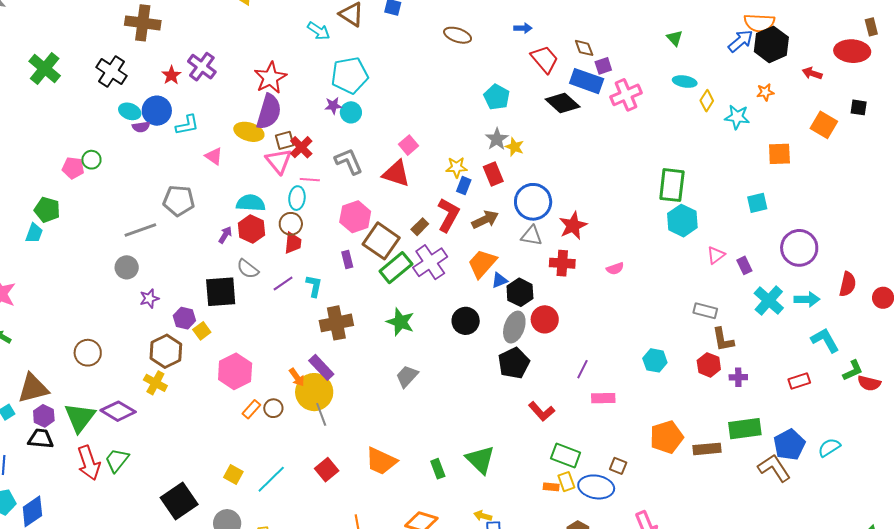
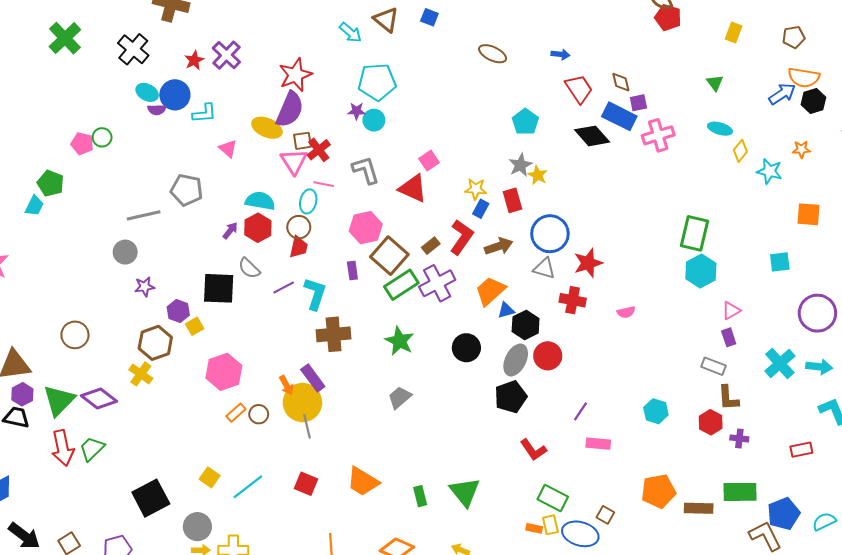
black hexagon: (771, 44) -> (813, 101), size x0.7
purple rectangle: (744, 265) -> (729, 337), moved
cyan L-shape: (314, 286) -> (315, 294), size x1.4
red square: (327, 470) -> (306, 484), turned -35

